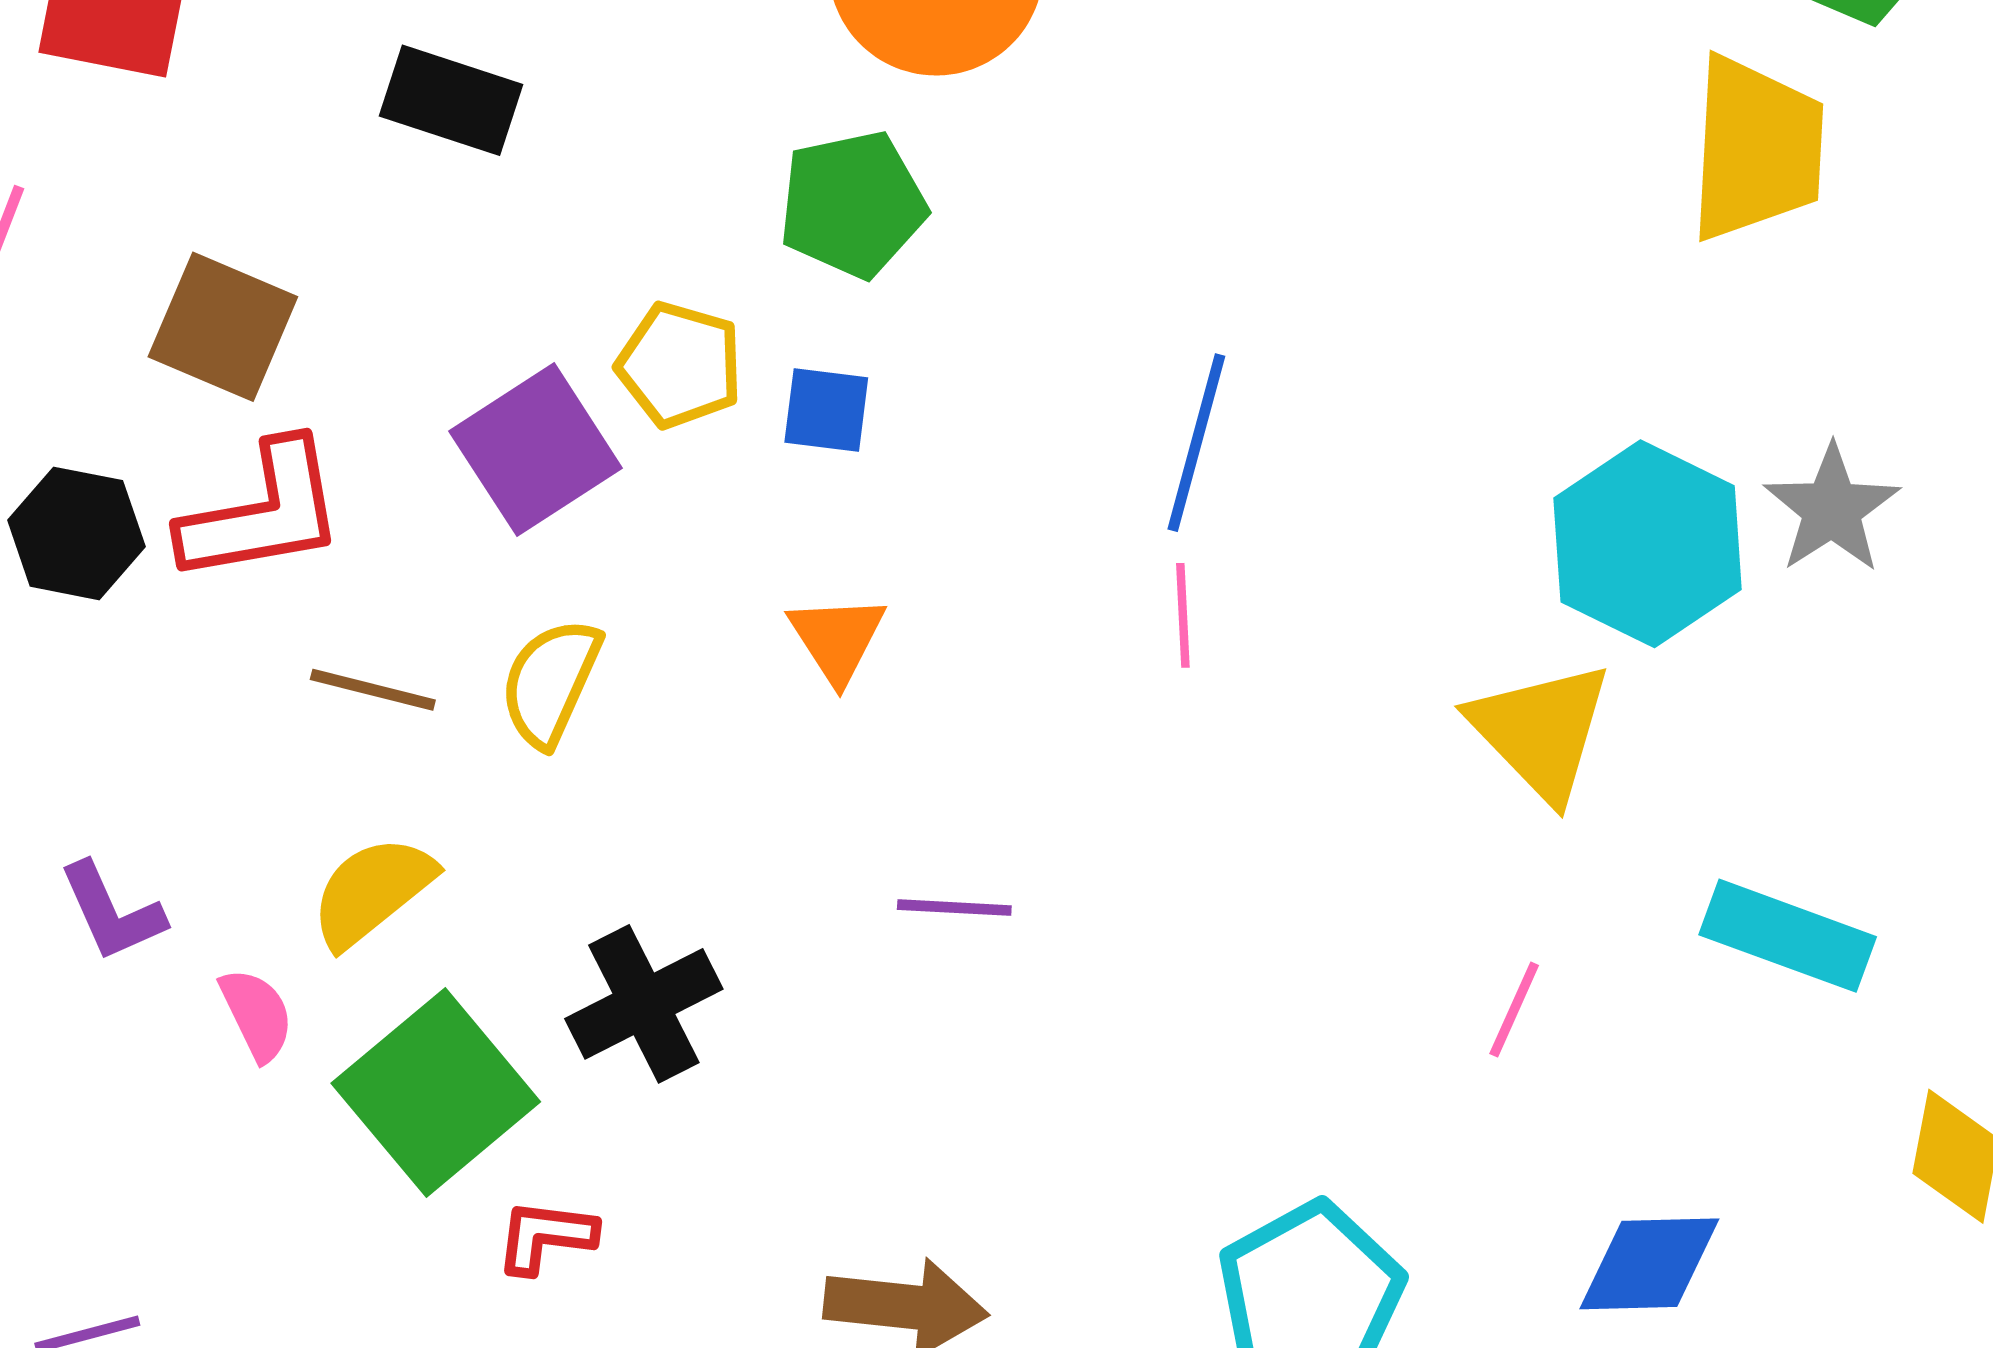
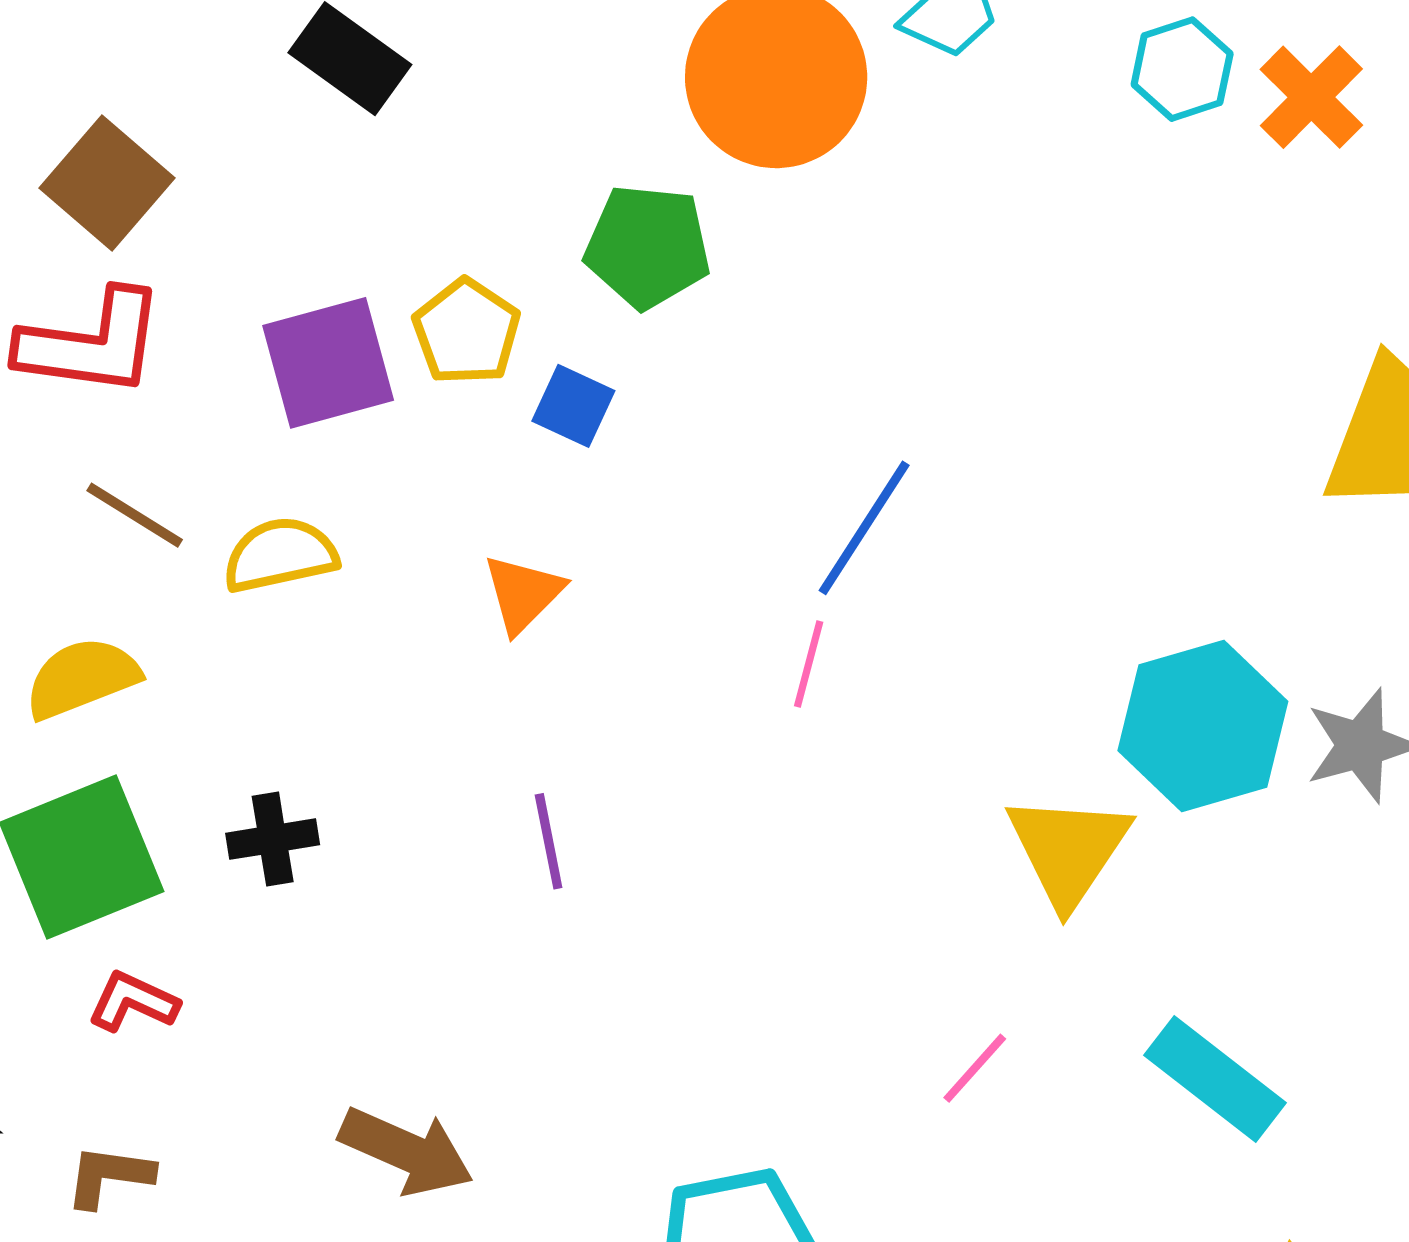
yellow semicircle: (551, 682) -> (280, 555), turned 36
purple line: (954, 908) -> (549, 841), turned 58
black cross: (644, 1004) -> (273, 839), size x0.7

